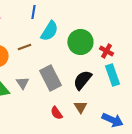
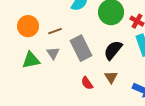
brown line: (24, 47) -> (55, 31), moved

